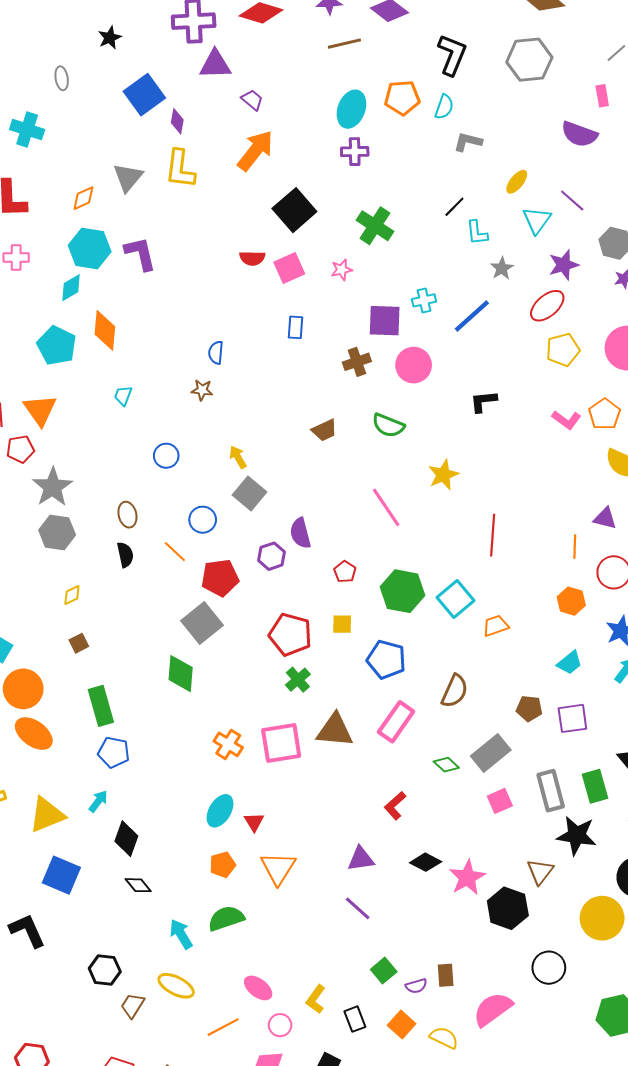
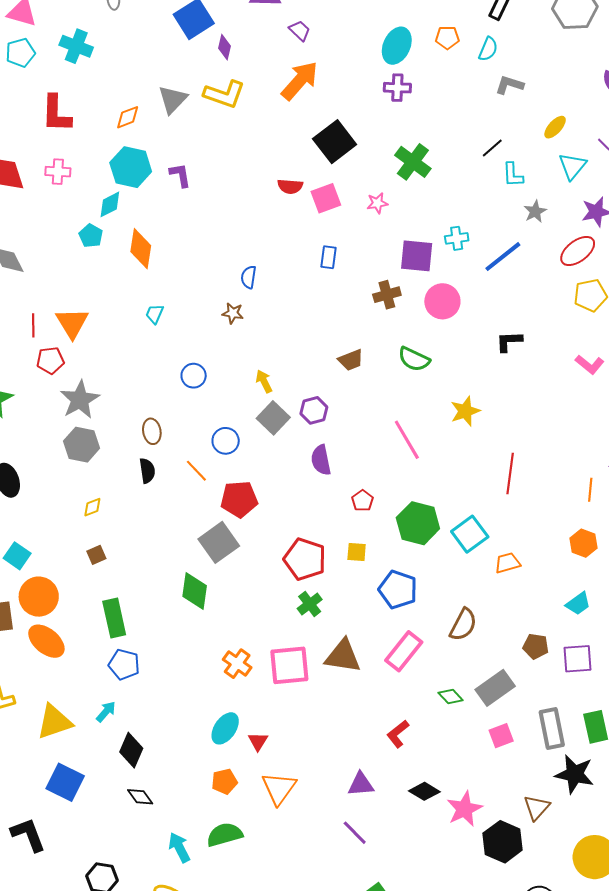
orange pentagon: (402, 98) -> (447, 38), size x0.7
yellow L-shape: (180, 169) -> (224, 94), turned -81
purple L-shape: (140, 254) -> (180, 175), size x0.7
cyan pentagon: (57, 346) -> (91, 236), moved, size x0.6
purple hexagon: (272, 556) -> (314, 410), moved

